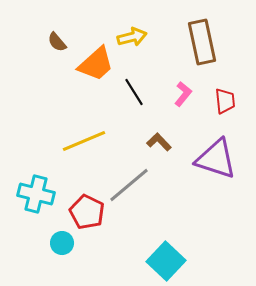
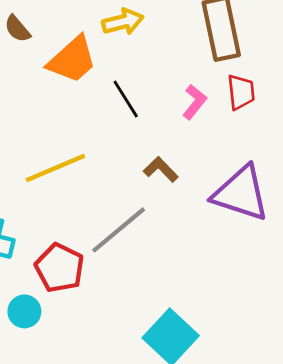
red trapezoid: (225, 101) -> (241, 92), moved

